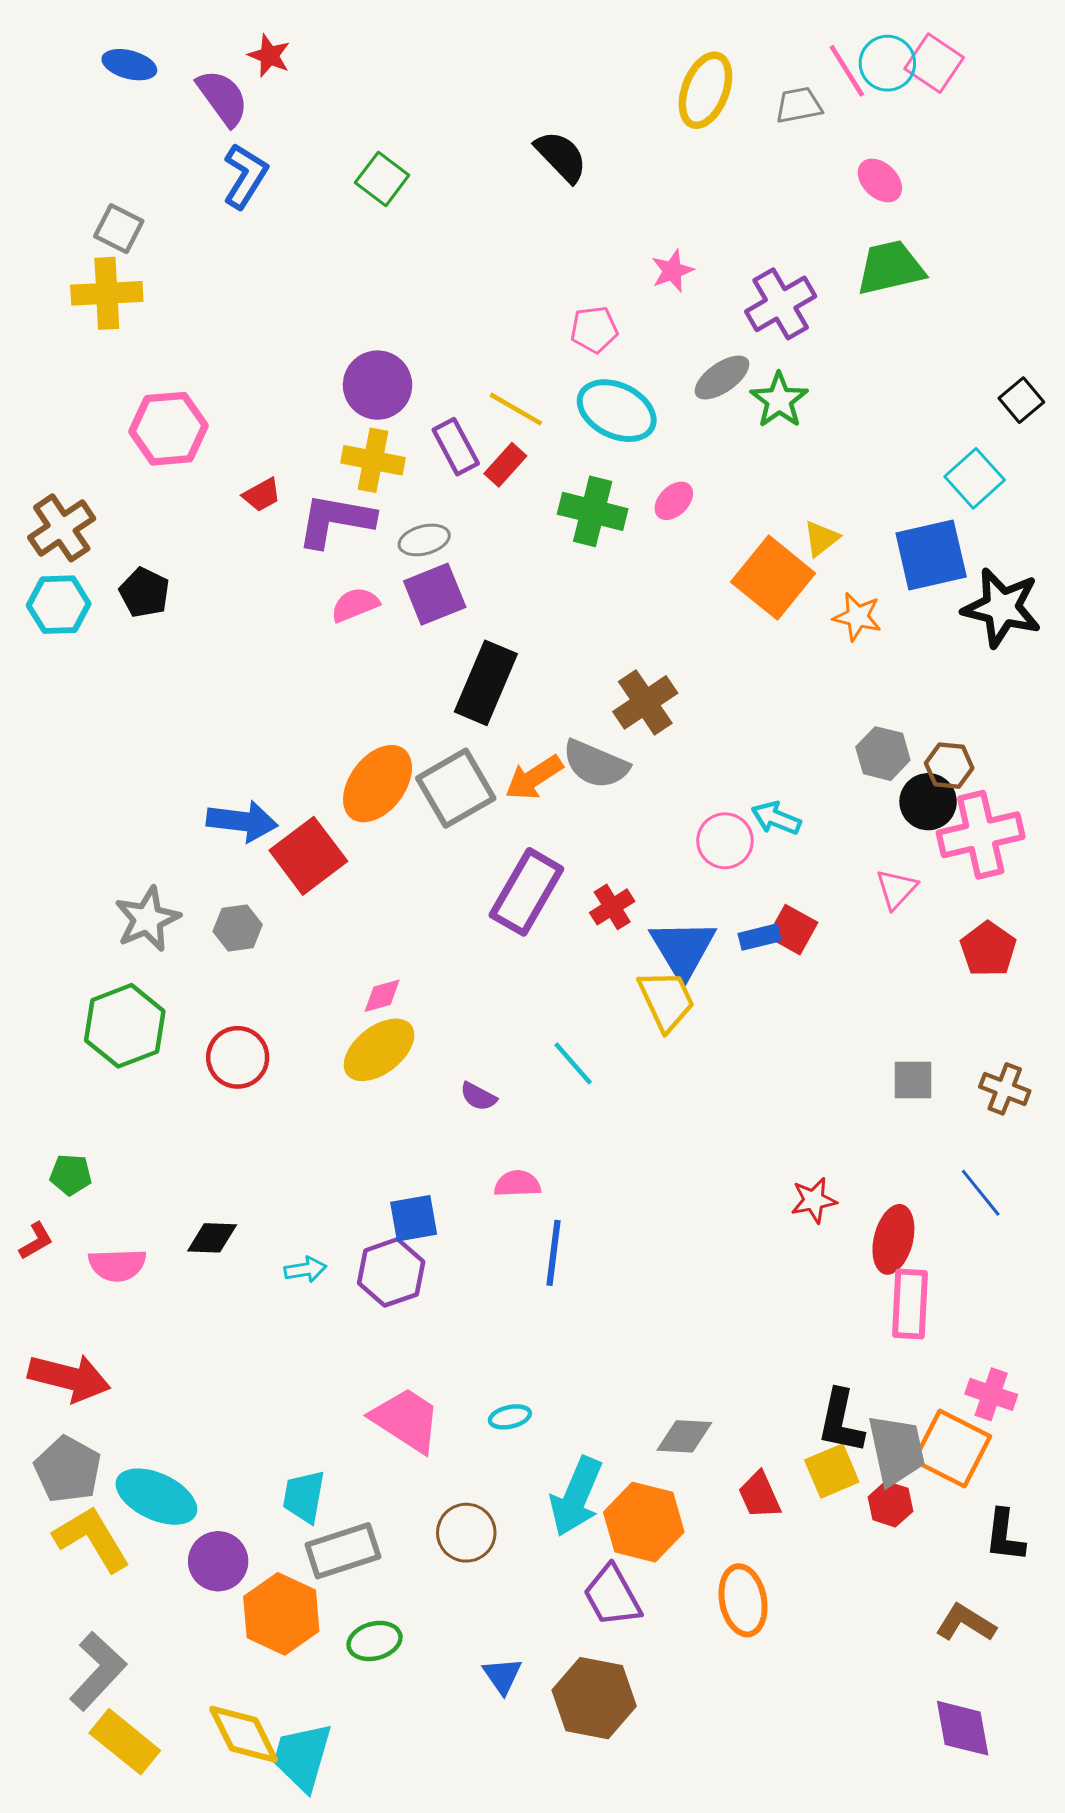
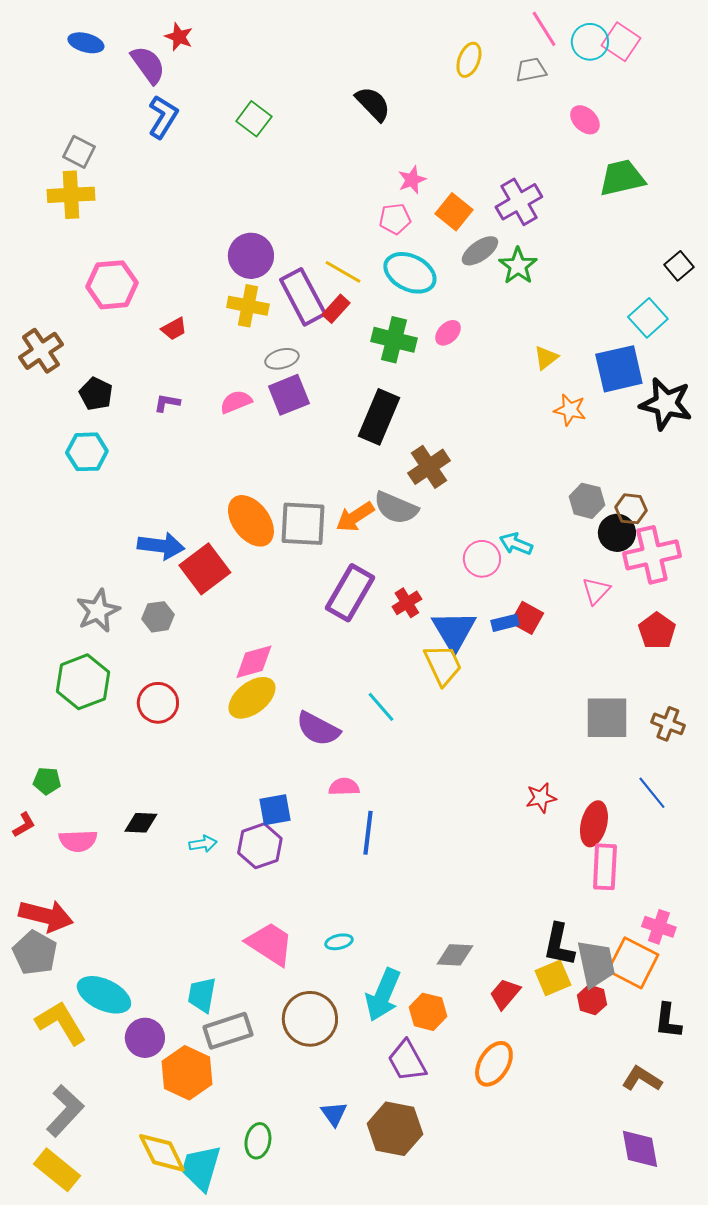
pink line: (847, 71) -> (544, 29), moved
yellow ellipse: (705, 90) -> (469, 60), size x0.7
green trapezoid: (890, 268) -> (622, 178), moved
pink star: (672, 271) -> (412, 180), moved
purple rectangle: (456, 447) -> (303, 297), size x1.5
purple L-shape: (335, 520) -> (167, 403), moved, size x0.5
orange square: (773, 578) -> (454, 212), moved, size x0.7
cyan hexagon: (59, 605) -> (87, 452), moved
black rectangle: (486, 683) -> (379, 417), moved
orange ellipse: (378, 784) -> (251, 521), turned -74
gray square: (456, 788) -> (303, 524), turned 33
pink diamond: (382, 996) -> (254, 662), size x1.5
gray square: (913, 1080) -> (607, 718), size x1.6
purple semicircle: (478, 1096) -> (318, 729), size x1.8
gray pentagon: (68, 1469) -> (35, 953), moved
red trapezoid: (760, 1495) -> (505, 994), turned 64
orange hexagon: (644, 1522) -> (428, 1012), size x0.7
brown circle: (466, 1533) -> (310, 1019), size x1.4
orange ellipse: (743, 1600) -> (494, 1064), turned 42
green ellipse: (375, 1641) -> (258, 1141), moved, turned -64
yellow rectangle: (125, 1742) -> (57, 1170), moved

